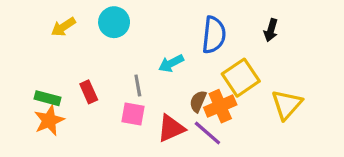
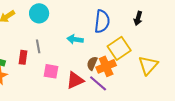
cyan arrow: (171, 63) -> (75, 39), turned 35
gray line: (138, 86) -> (38, 46), moved
red rectangle: (89, 92) -> (23, 57), turned 32

